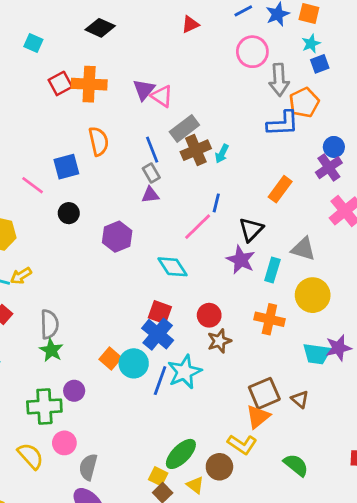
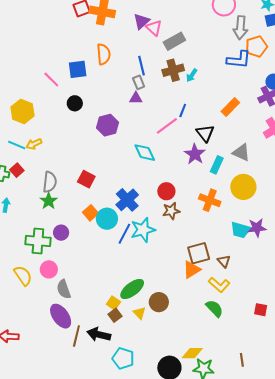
gray rectangle: (184, 128) -> (174, 41), moved
black triangle: (251, 229) -> (205, 133), turned -30
red square: (160, 312) -> (86, 179), moved
yellow L-shape: (242, 444) -> (219, 285), moved
gray semicircle: (88, 467) -> (64, 289), turned -42

